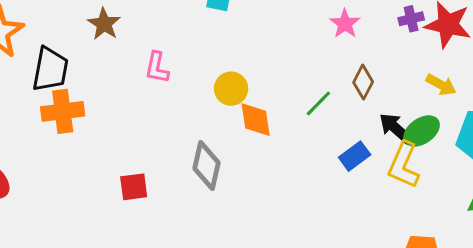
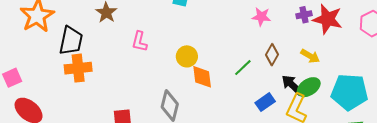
pink star: (345, 24) -> (261, 17), turned -30
yellow arrow: (441, 85) -> (310, 56), moved

